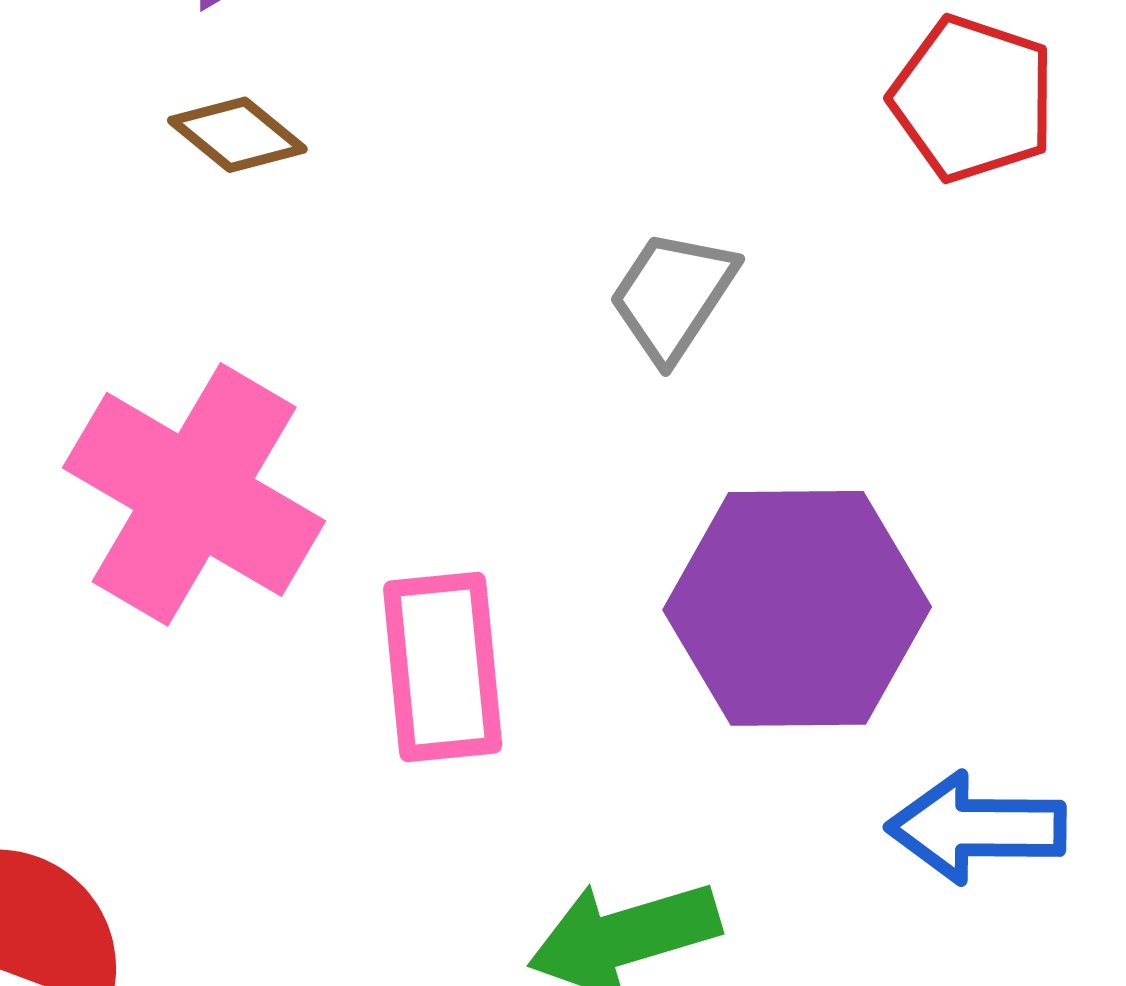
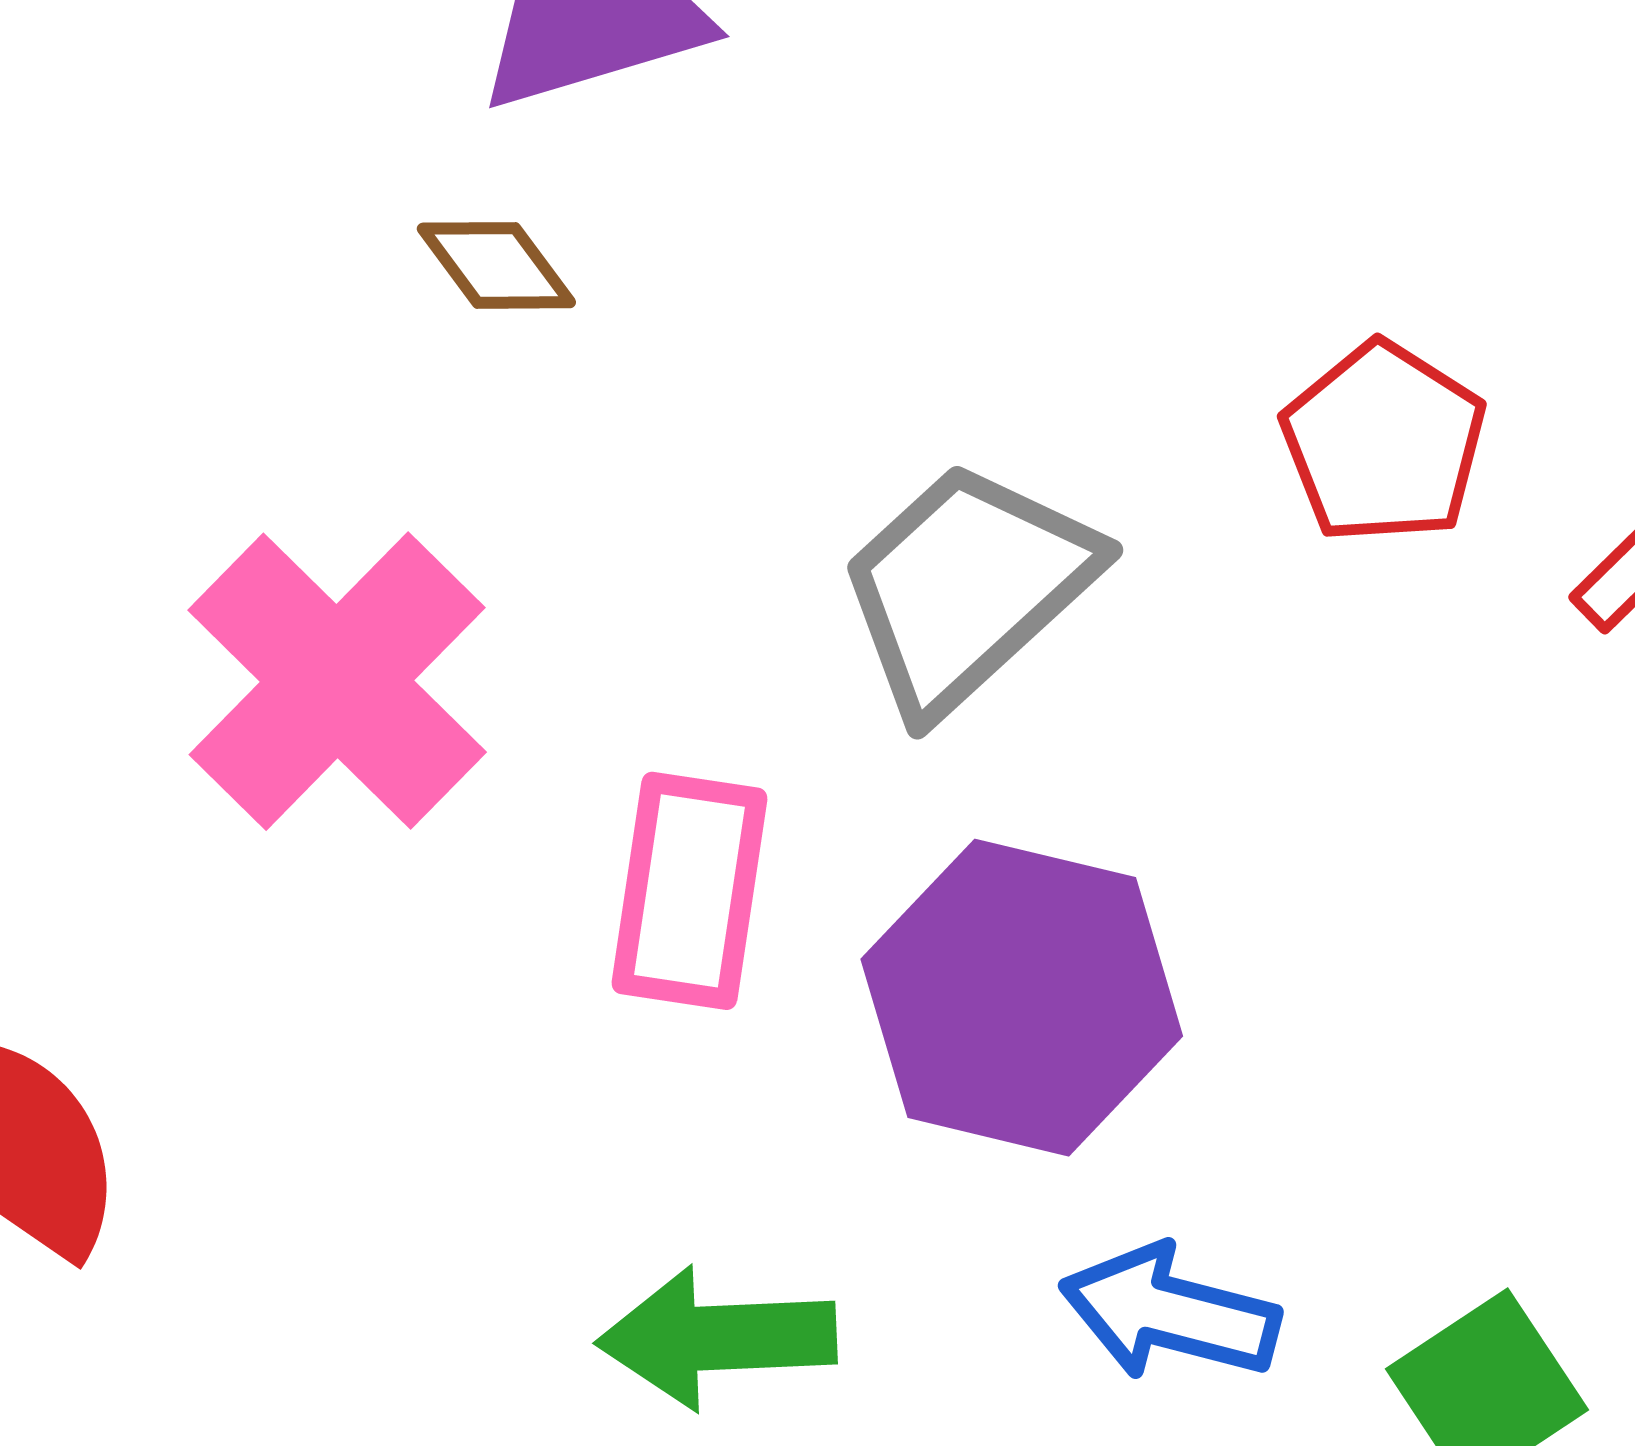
gray trapezoid: (673, 295) -> (967, 587), size x1.6
pink rectangle: (443, 667) -> (689, 891), moved

